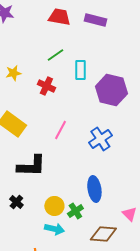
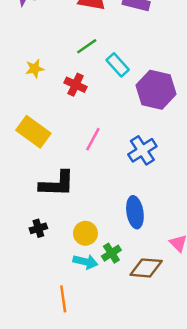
cyan rectangle: (80, 70) -> (118, 65), turned -42
black cross: (16, 202) -> (38, 228), turned 32
green cross: (75, 211) -> (111, 253), moved

